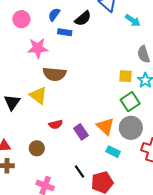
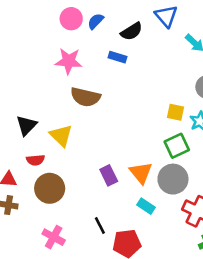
pink circle: (21, 19) -> (71, 19), moved
blue rectangle: (65, 32) -> (117, 57), moved
yellow triangle: (38, 96) -> (61, 136), moved
red semicircle: (56, 124) -> (35, 160), moved
brown circle: (37, 148) -> (50, 188), size x1.5

